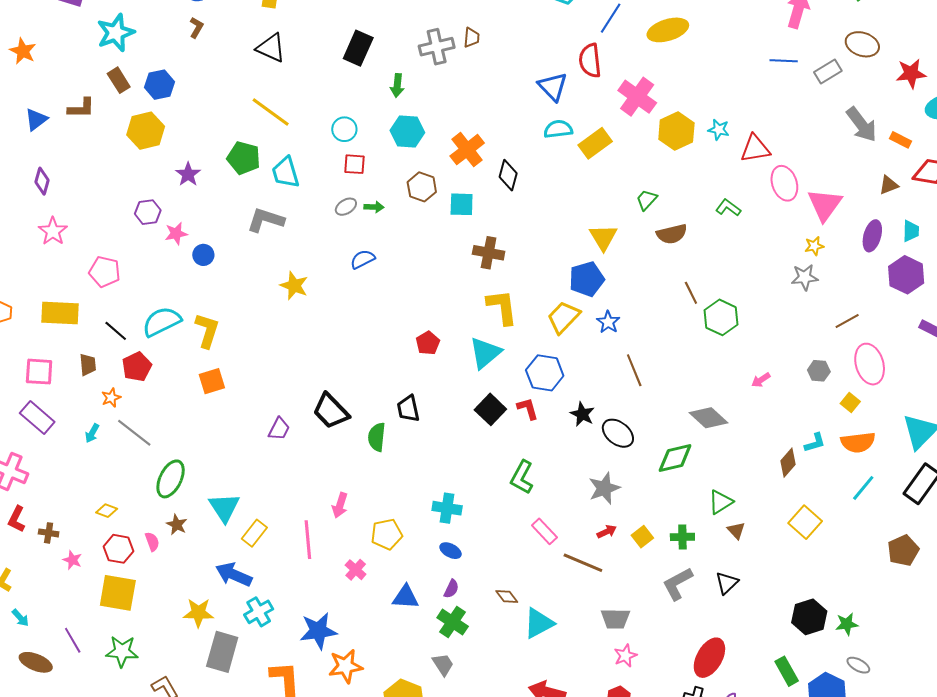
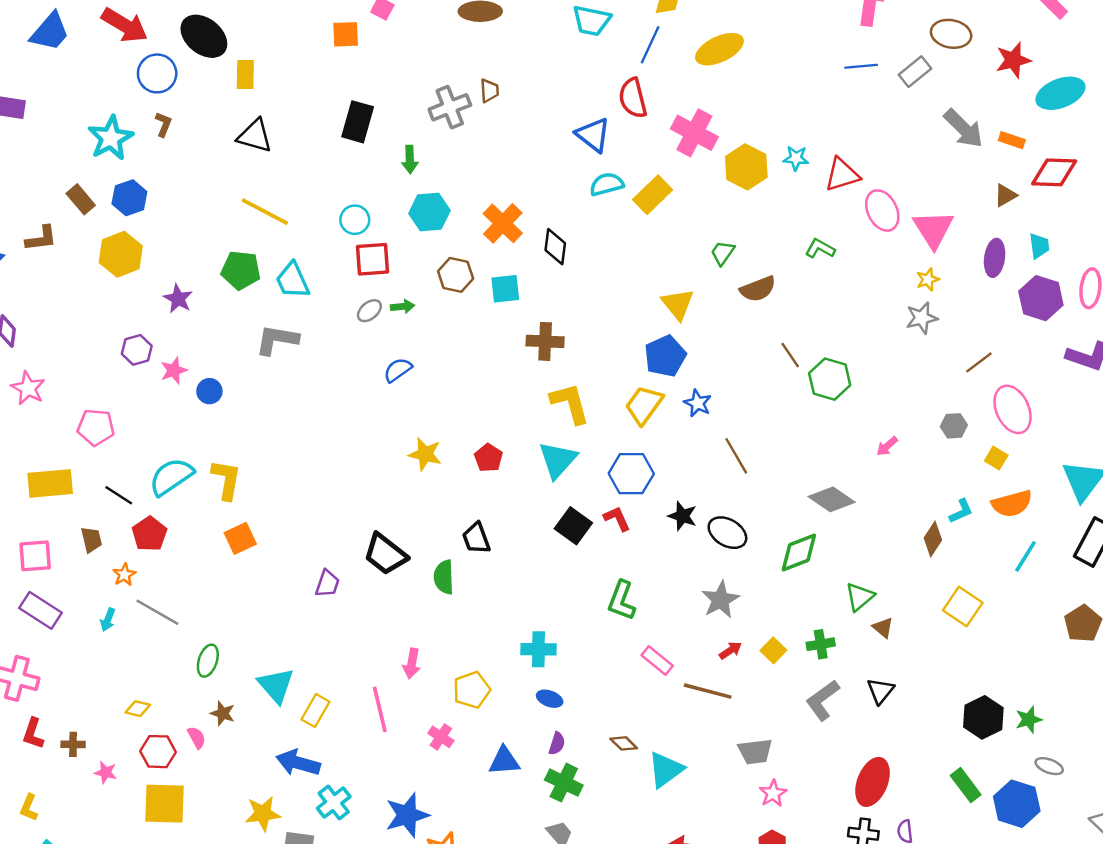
cyan star: (116, 33) -> (111, 138), moved
red square: (355, 164) -> (372, 259), size x1.4
yellow star: (294, 286) -> (425, 454), moved
green ellipse: (171, 479) -> (208, 661), size x0.7

